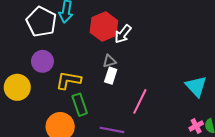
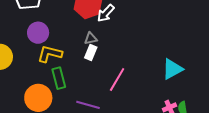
purple circle: (42, 61) -> (38, 33), moved
cyan triangle: (196, 86) -> (172, 69), turned 40

